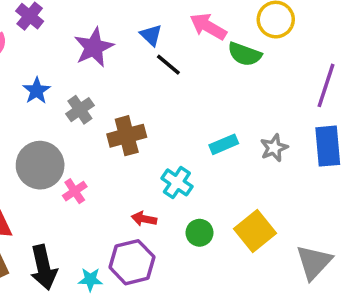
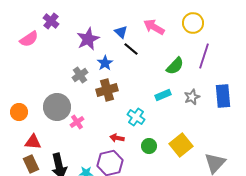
green semicircle: (245, 54) -> (175, 66), moved, turned -66
purple line: (326, 85) -> (204, 56), moved
blue star: (37, 91) -> (105, 63), moved

